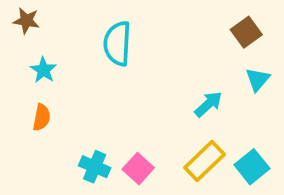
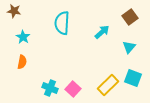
cyan triangle: (258, 79) -> (129, 47), moved
cyan arrow: (208, 104) -> (102, 32), moved
cyan square: (252, 167) -> (133, 78), moved, turned -30

